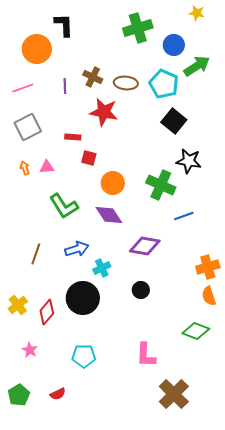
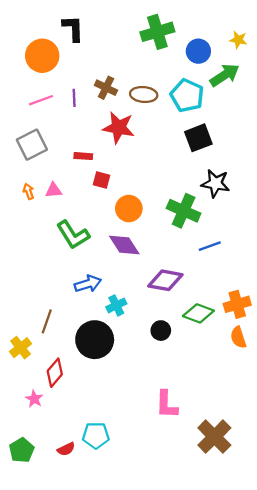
yellow star: (197, 13) -> (238, 40), moved
pink line: (23, 88) -> (41, 100), moved
black square: (174, 121) -> (198, 138), turned 30
brown line: (36, 254) -> (47, 321), moved
red diamond: (47, 312) -> (55, 373), moved
green diamond: (196, 331) -> (198, 313), moved
cyan pentagon: (84, 356) -> (96, 435), moved
brown cross: (174, 394) -> (214, 437), moved

